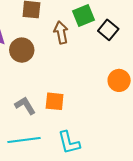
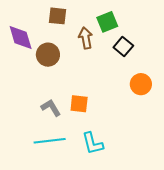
black square: (108, 30) -> (123, 46), moved

